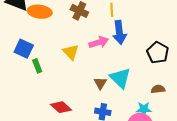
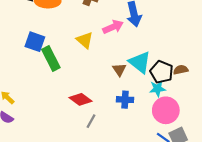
black pentagon: (158, 53) -> (162, 72), moved
green rectangle: (37, 66) -> (51, 58), size x1.6
cyan star: (144, 109) -> (157, 89), moved

